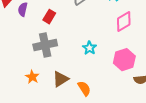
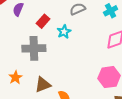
cyan star: (89, 48) -> (64, 32), moved

